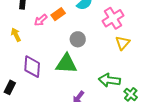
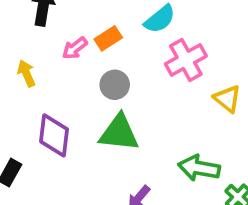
pink cross: (113, 18) -> (186, 60), moved
gray circle: (78, 39) -> (115, 85), moved
yellow triangle: (123, 43) -> (227, 99), turned -35

